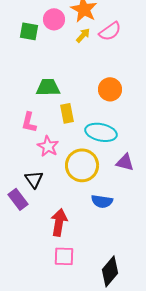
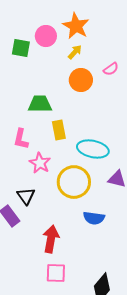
pink semicircle: (110, 31) -> (111, 69), moved, size x0.7
orange circle: (110, 89) -> (81, 80), moved

